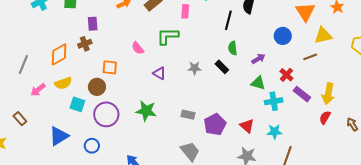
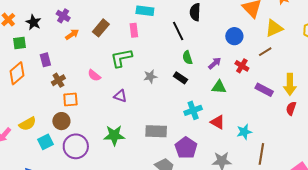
black line: (228, 20) -> (178, 31), turned -30
brown cross: (85, 44) -> (58, 80), moved
orange diamond: (59, 54) -> (17, 73), moved
gray star: (194, 68) -> (150, 76), moved
red cross: (286, 75) -> (242, 66), moved
cyan cross: (274, 101) -> (193, 110), moved
cyan square: (77, 104) -> (45, 142), turned -35
gray rectangle: (188, 115) -> (156, 131), size x1.5
purple pentagon: (215, 124) -> (186, 148), moved
red triangle: (247, 126) -> (218, 122), moved

